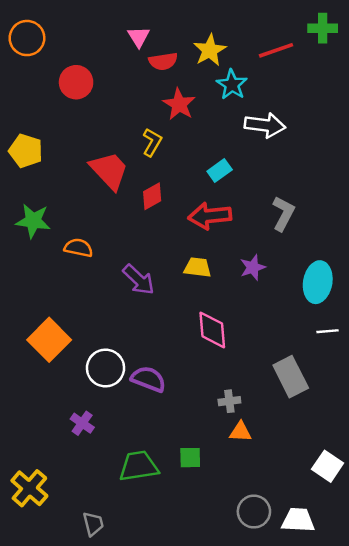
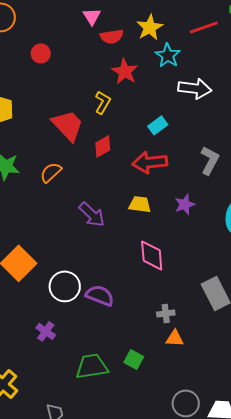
red circle: (76, 82) -> (41, 53), size x0.7
orange semicircle: (79, 248) -> (51, 172), moved, turned -55
green square: (190, 458) -> (134, 359), turned 30

